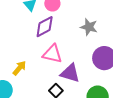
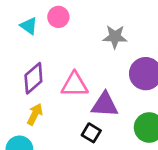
purple diamond: (45, 27) -> (33, 78), moved

